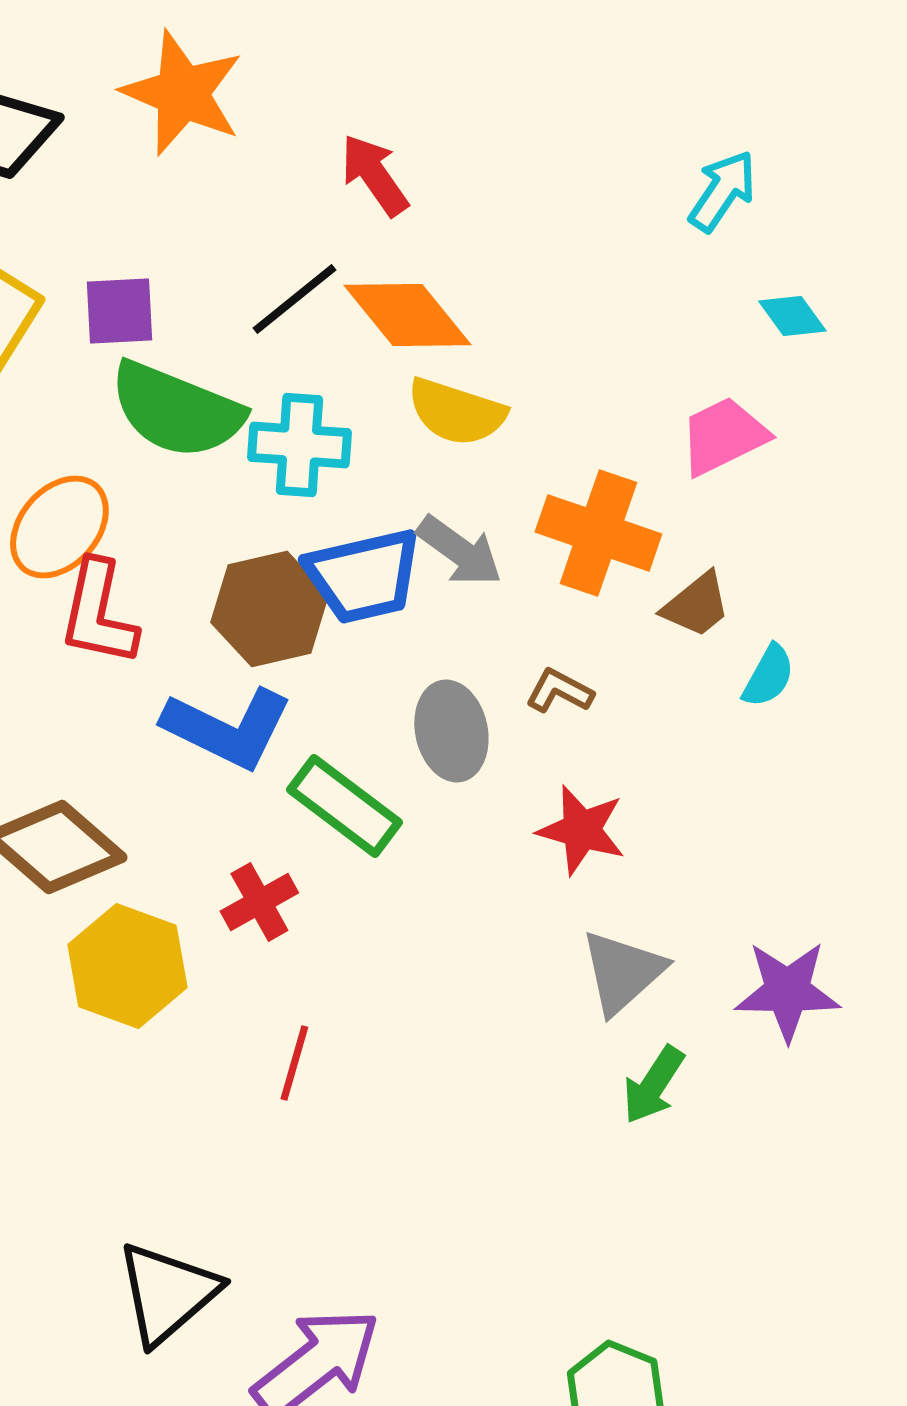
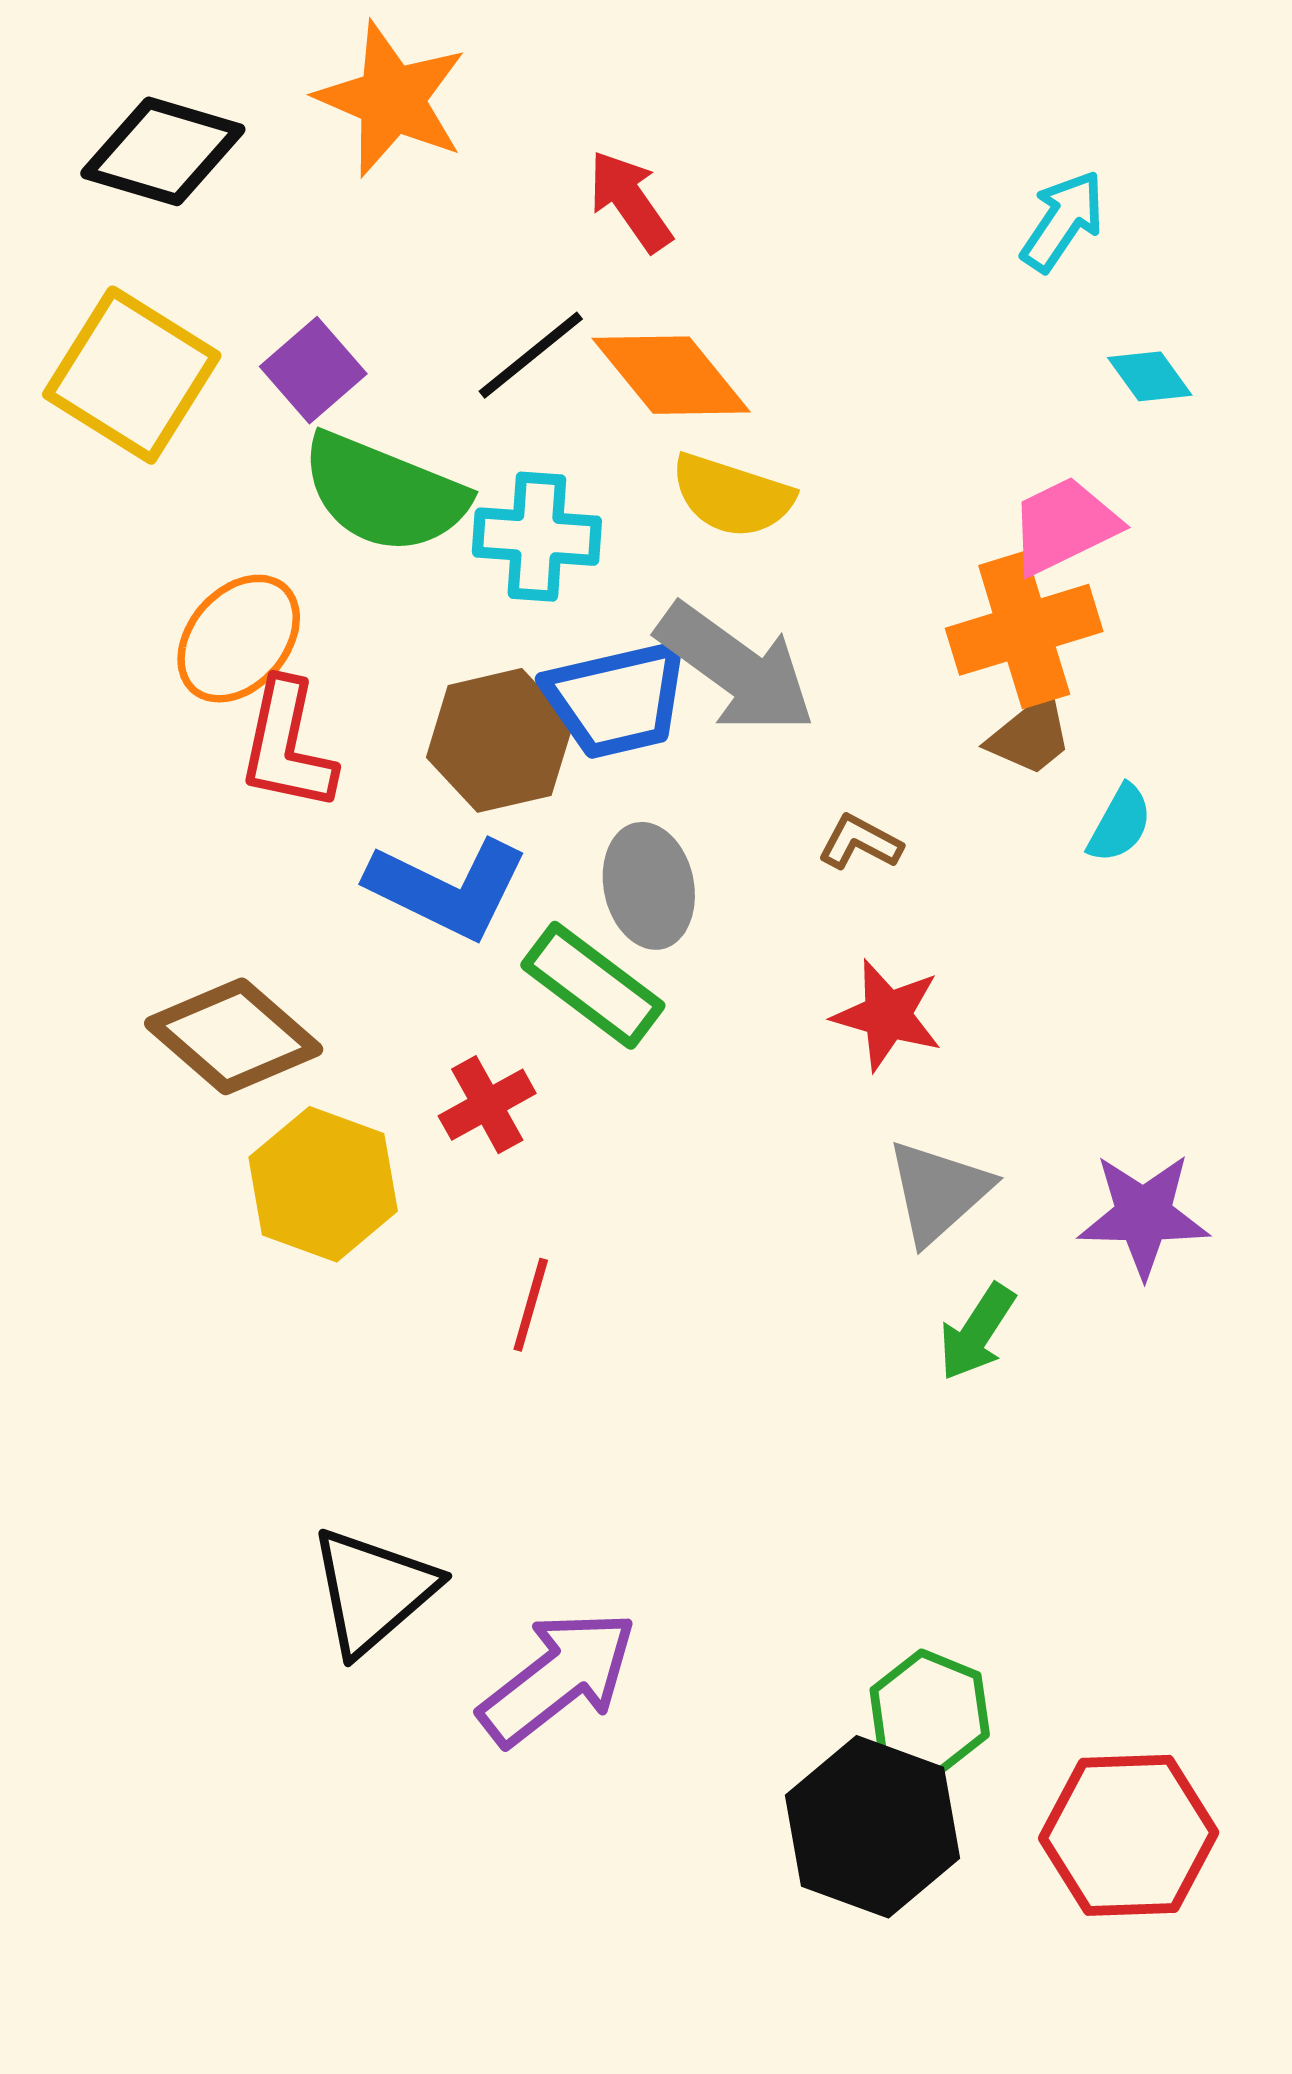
purple square: (119, 311) -> (313, 370), turned -38
orange cross: (598, 533) -> (1024, 630), moved, turned -36
gray arrow: (459, 551) -> (736, 668), size x1.5
gray ellipse: (451, 731) -> (649, 886), moved

